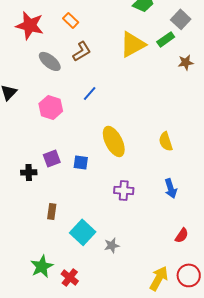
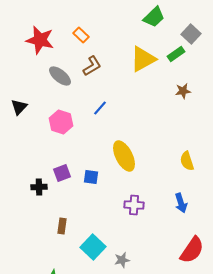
brown star: (186, 62) -> (183, 91), moved
yellow semicircle: (166, 141) -> (187, 161), moved
red semicircle: (182, 235) -> (192, 250), size x1.8

